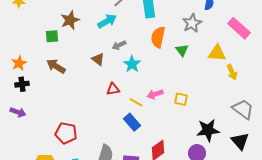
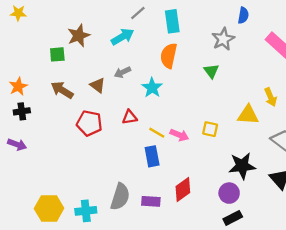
orange semicircle: (158, 37) -> (169, 56), moved
gray arrow: (119, 45) -> (122, 72), moved
yellow triangle: (217, 53) -> (248, 115), moved
brown triangle: (98, 59) -> (98, 85), moved
pink arrow: (155, 94) -> (179, 135), moved, turned -140
blue rectangle: (132, 122) -> (152, 156), turned 30
red pentagon: (66, 133) -> (89, 123), moved

